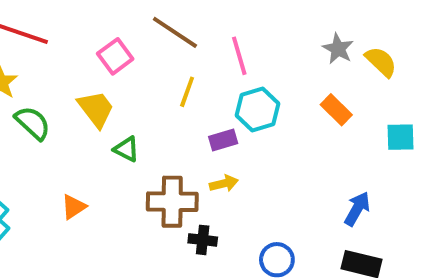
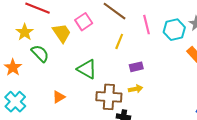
yellow trapezoid: (96, 109) -> (62, 33), moved
cyan hexagon: (257, 110) -> (174, 30), moved
green triangle: (126, 149) -> (87, 69), size x1.5

